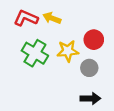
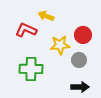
red L-shape: (26, 18) -> (26, 30), moved
green cross: (35, 53) -> (31, 69), moved, turned -30

